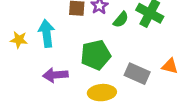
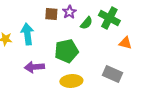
orange triangle: (170, 66) -> (125, 43), moved
gray rectangle: (137, 74) -> (112, 74), moved

